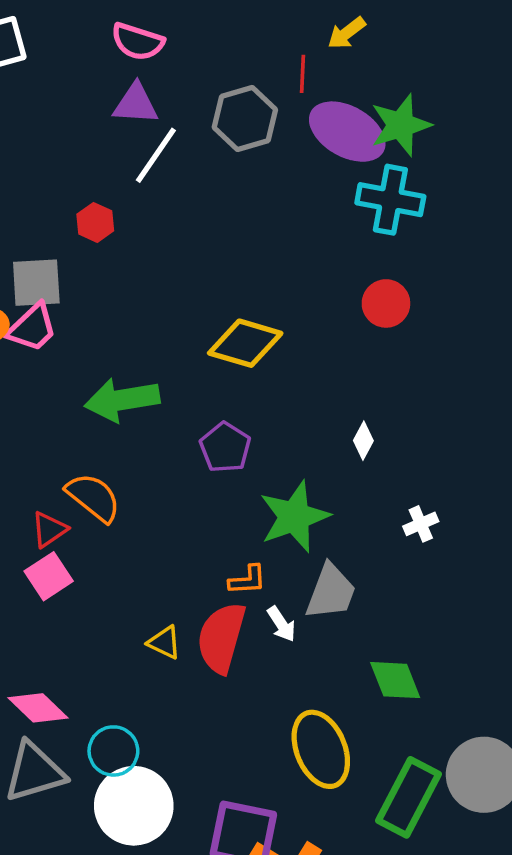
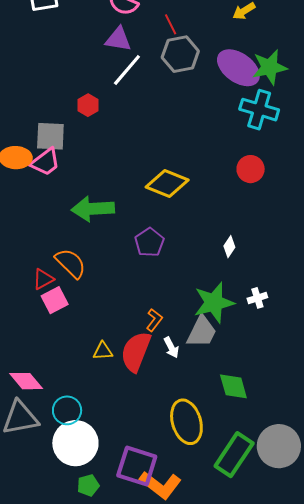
red line: (303, 74) -> (171, 24), moved, turned -35
green star: (294, 517) -> (214, 303), moved
pink square: (49, 576) -> (55, 300), moved
orange L-shape: (248, 580) -> (154, 320), turned -55
yellow triangle: (164, 643) -> (103, 351), turned -35

